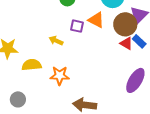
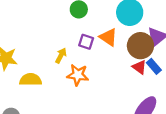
yellow arrow: (56, 41) -> (61, 55), turned 88
orange star: (60, 76) -> (78, 75), moved

